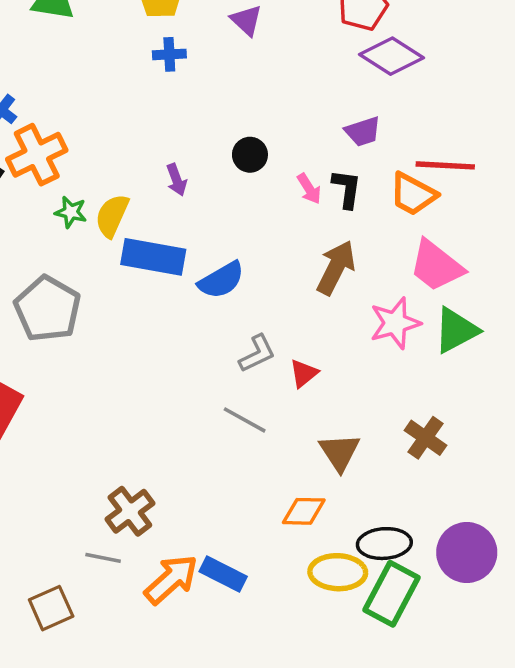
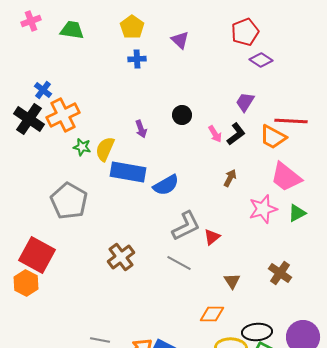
purple diamond: (392, 56) -> (261, 60), size x0.7
purple trapezoid: (363, 131) -> (245, 102), turned 140
black L-shape: (347, 189) -> (236, 134), turned 45
brown arrow: (336, 268) -> (230, 178), size x0.6
green triangle: (456, 330) -> (297, 213), size x0.7
gray L-shape: (257, 354) -> (186, 226), size x1.4
brown triangle: (340, 452) -> (232, 281), size x0.7
brown cross: (130, 511) -> (121, 257), moved

